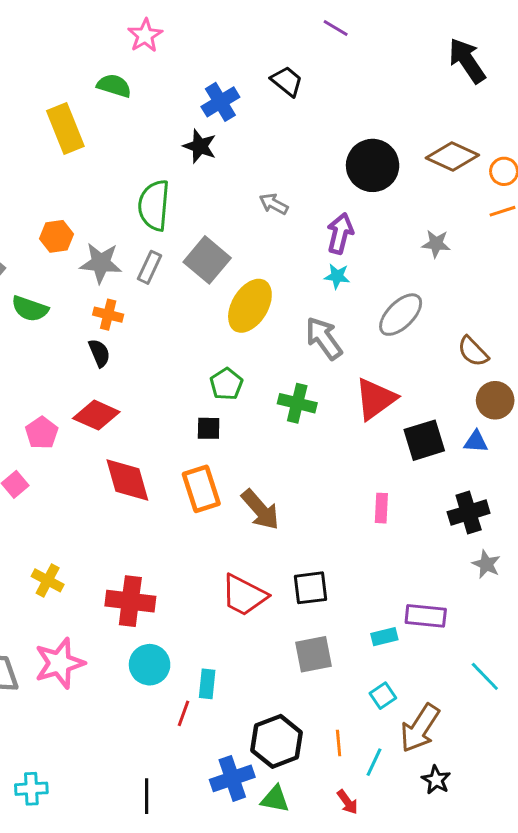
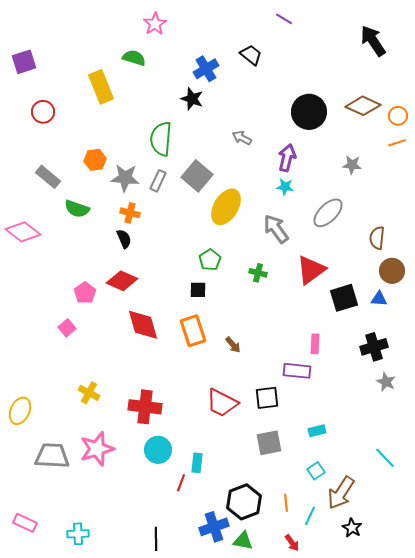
brown semicircle: (473, 352) -> (377, 238), turned 50
green cross: (297, 403) -> (258, 273), size x0.7
brown arrow: (260, 510) -> (233, 345), size x0.6
purple rectangle: (426, 616) -> (297, 371), moved

